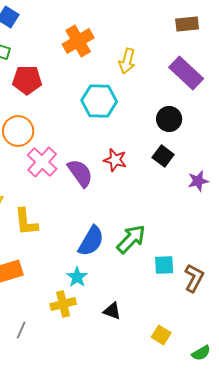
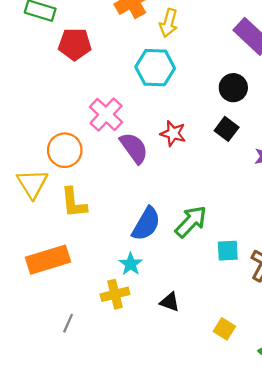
yellow arrow: (127, 61) -> (169, 23), moved
orange circle: (18, 131) -> (65, 150), moved
pink cross: (42, 162) -> (106, 114), moved

